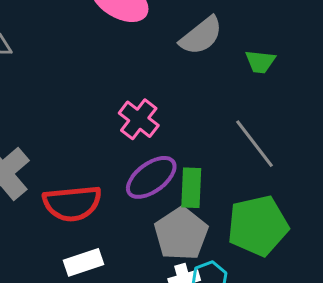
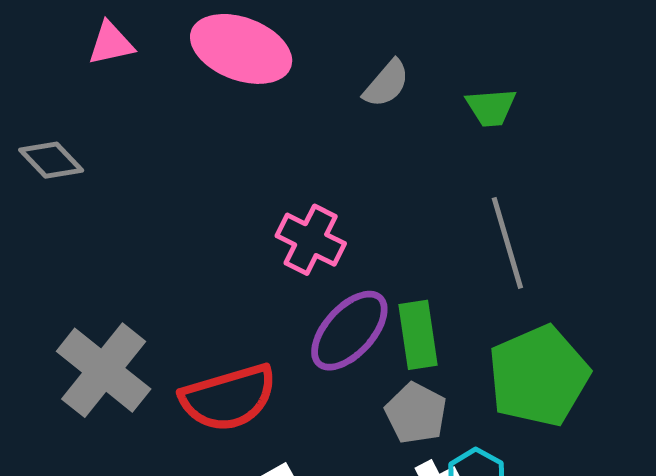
gray semicircle: (201, 36) -> (386, 84), size x0.7
gray line: (255, 144) -> (507, 243), turned 32
gray pentagon: (181, 234) -> (416, 413), size x0.7

